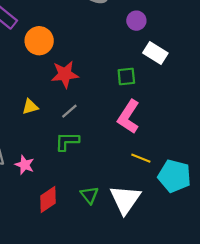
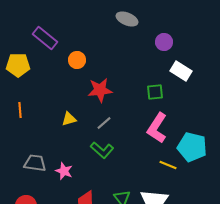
orange circle: (39, 41) -> (77, 60), size x0.7
green L-shape: (67, 141) -> (102, 150), turned -140
cyan pentagon: (174, 176) -> (192, 147), moved

